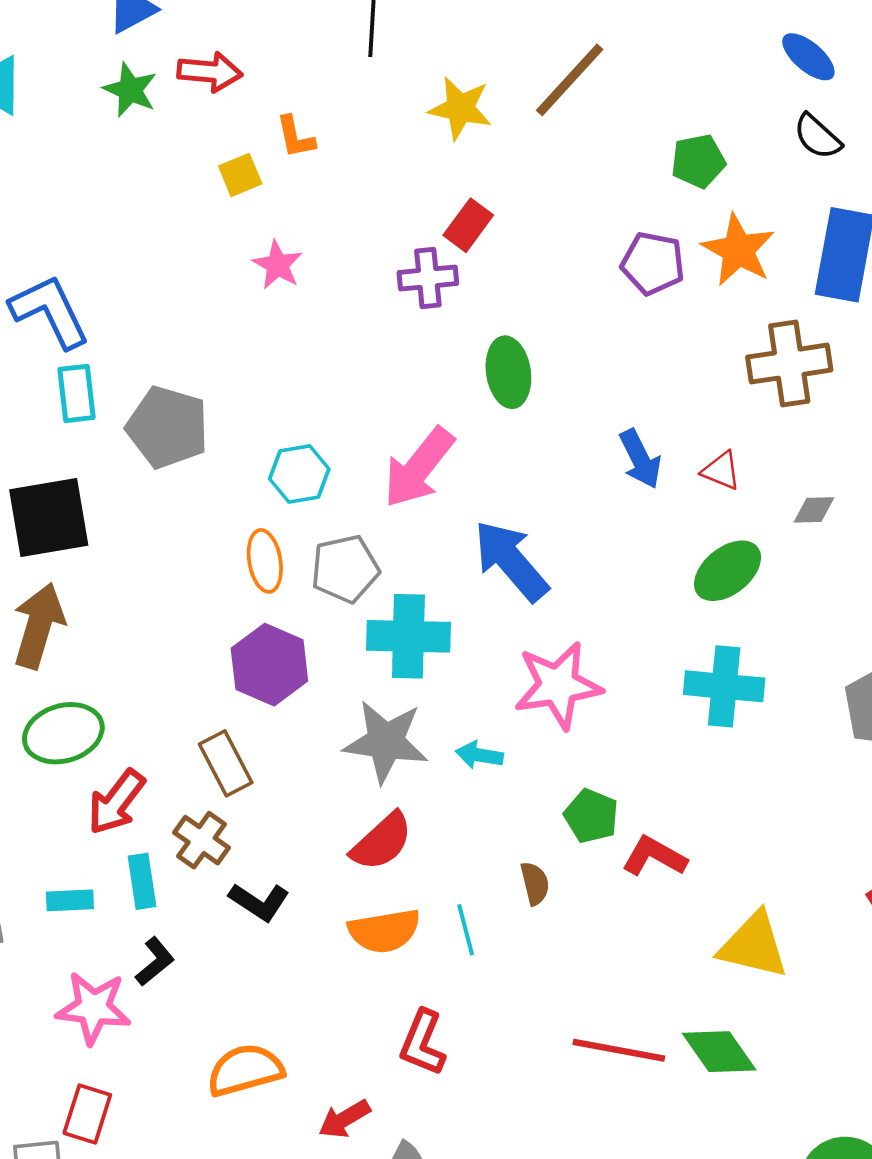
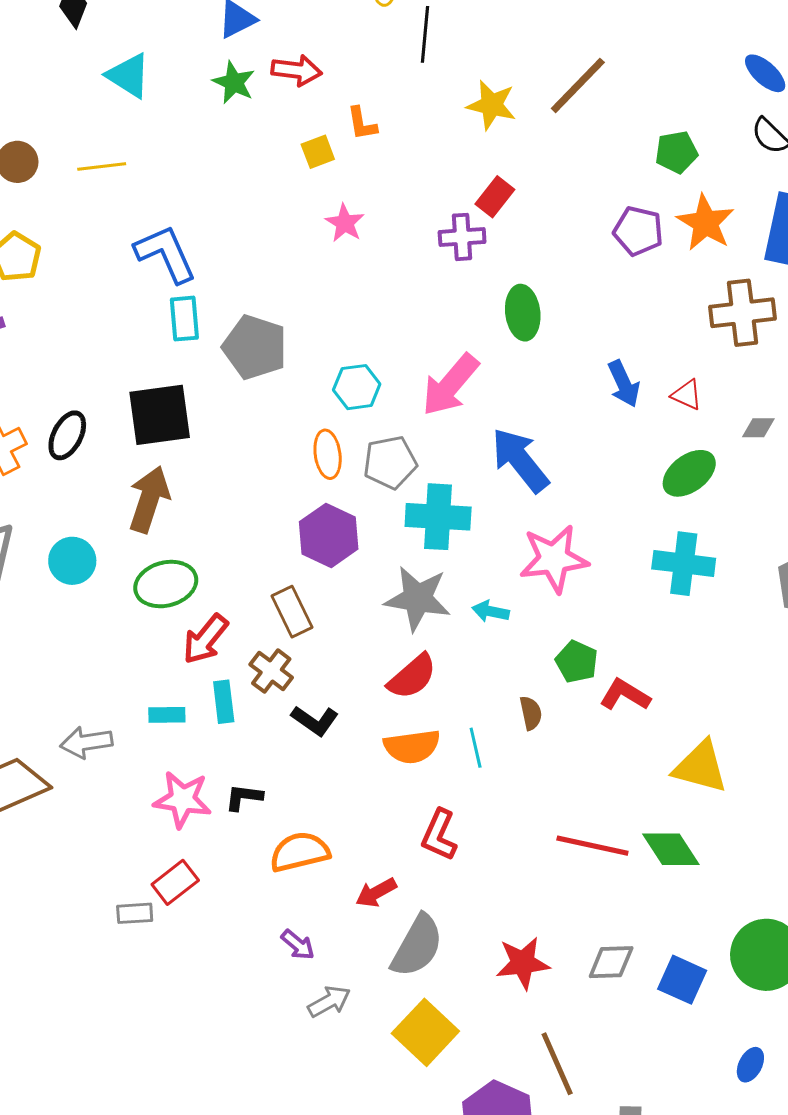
black L-shape: (155, 962) -> (244, 797), moved, turned -135
red rectangle: (87, 1114) -> (175, 882), turned 33

